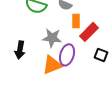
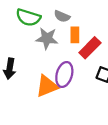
gray star: (52, 38) -> (47, 38), moved

